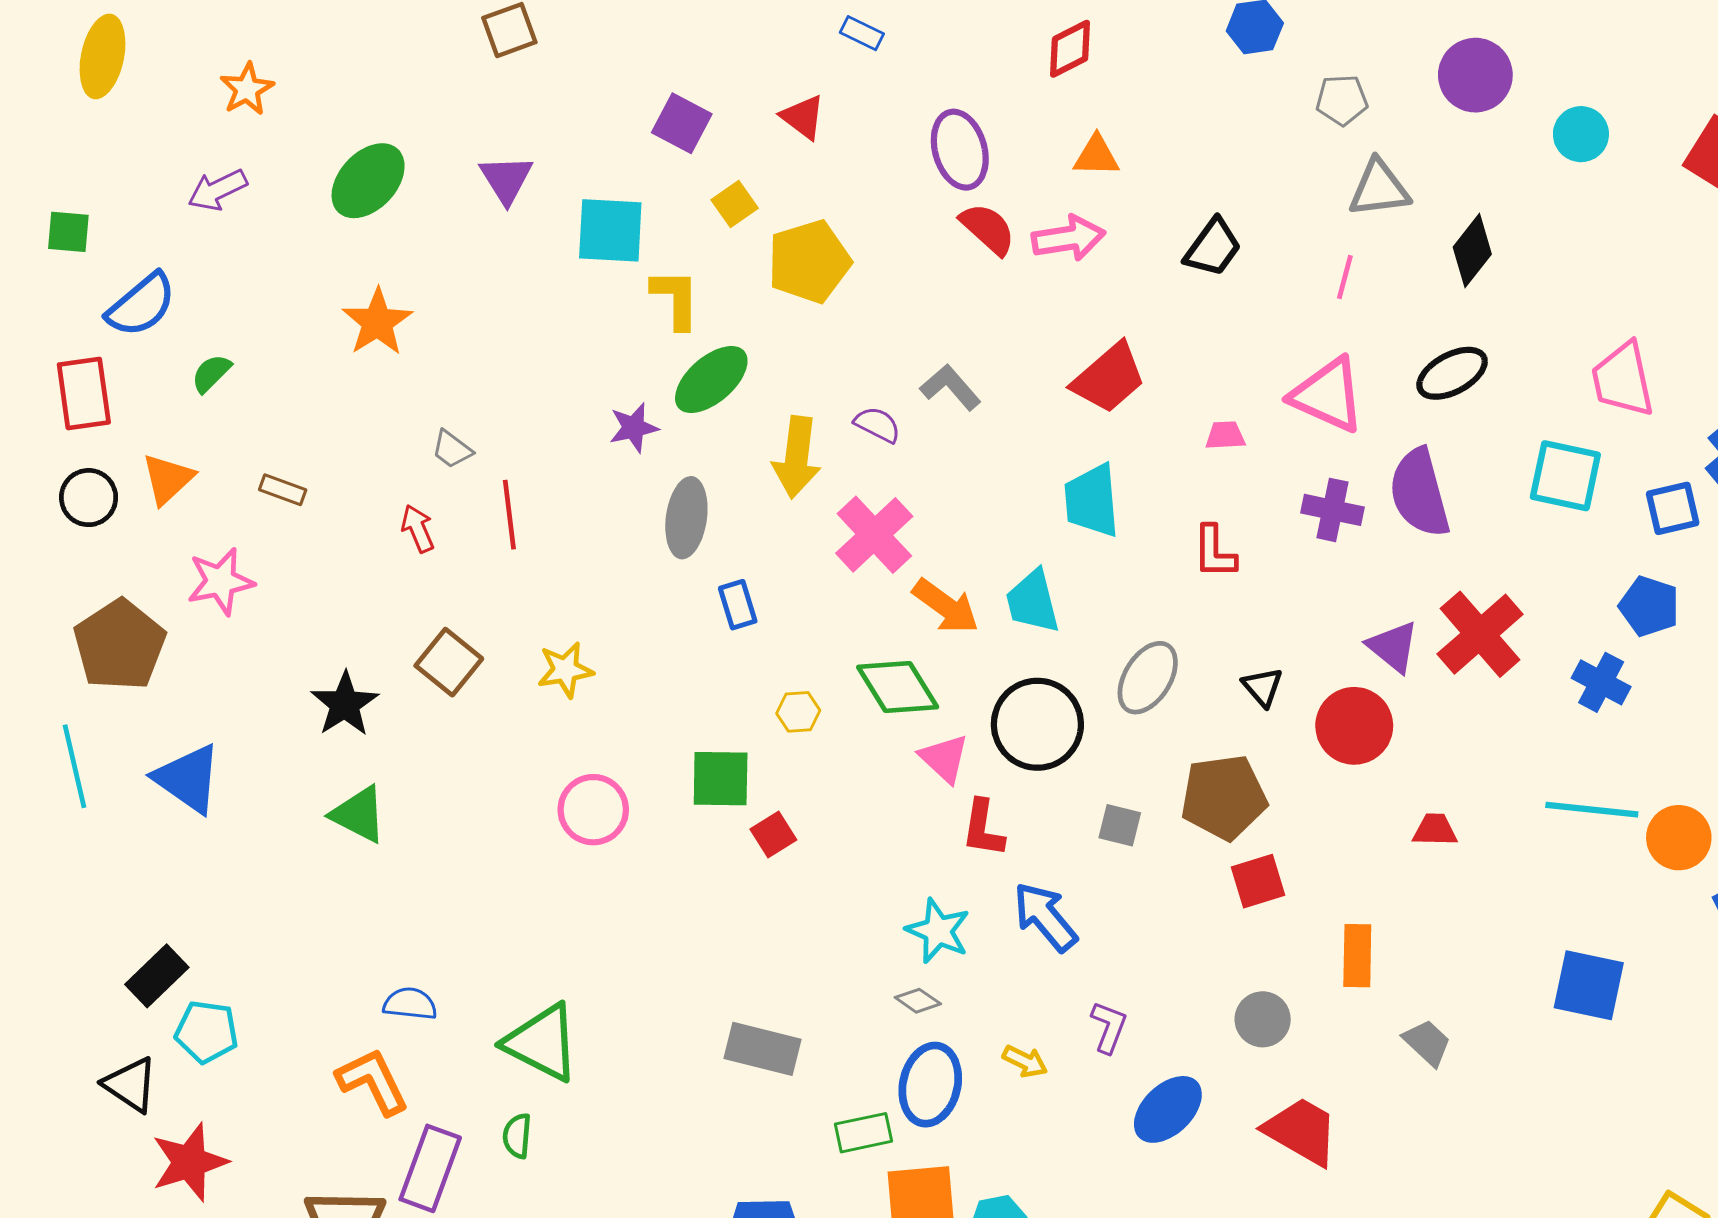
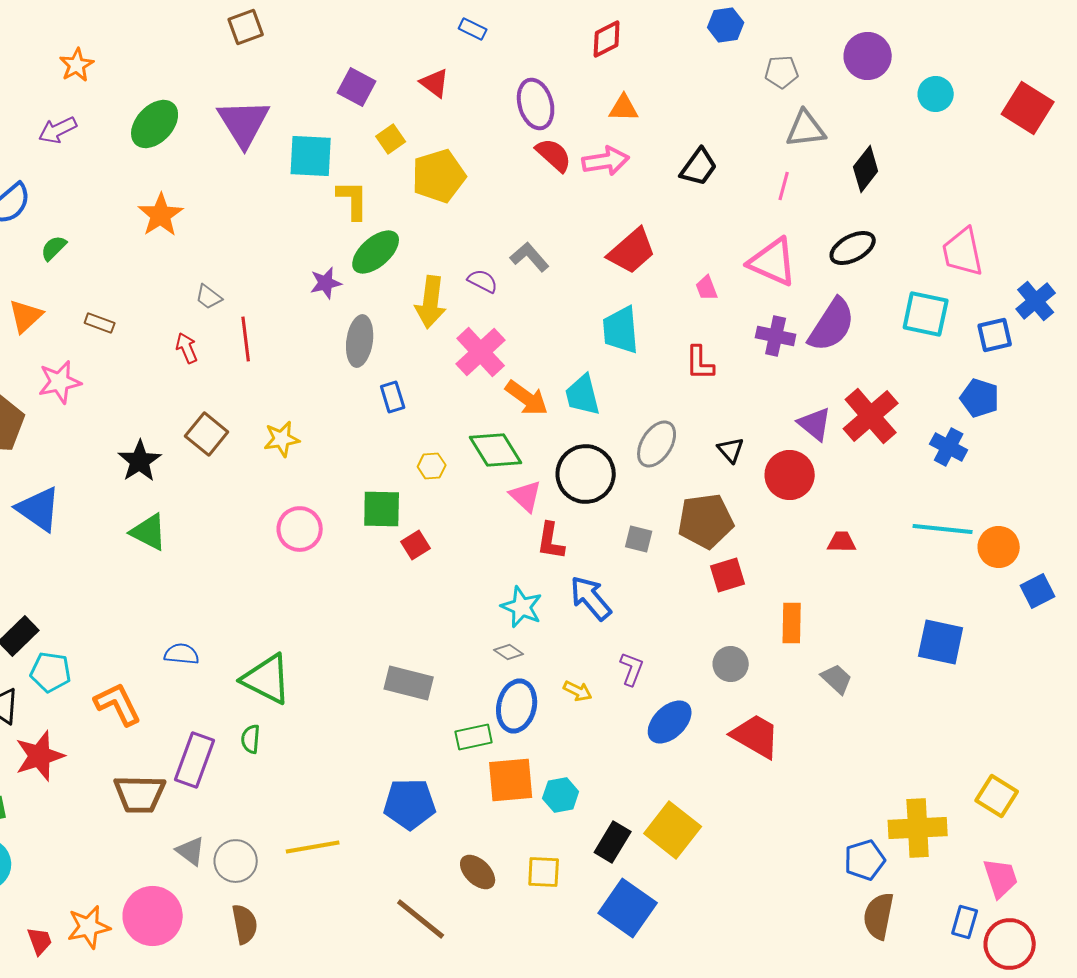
purple triangle: (506, 179) -> (244, 123), size x1.5
pink trapezoid: (1225, 435) -> (707, 288), turned -108
purple semicircle: (1419, 493) -> (832, 325), turned -132
orange L-shape: (373, 1081) -> (118, 704), moved

